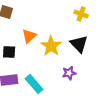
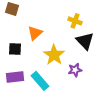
yellow cross: (81, 14) -> (75, 21), moved
yellow star: (51, 46) -> (54, 55), moved

